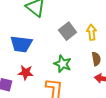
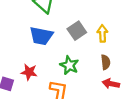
blue trapezoid: (21, 44) -> (41, 36), moved

